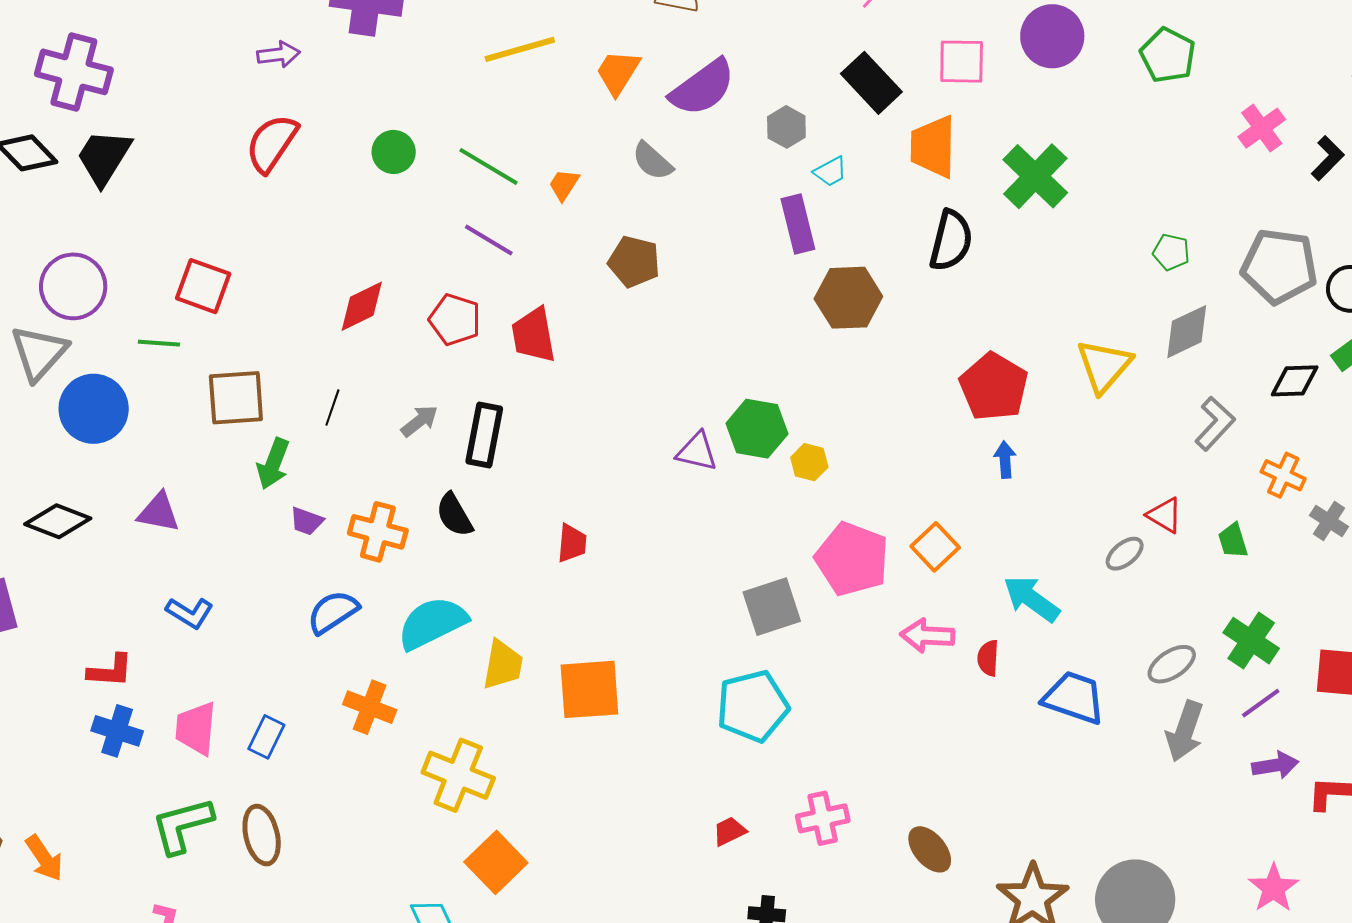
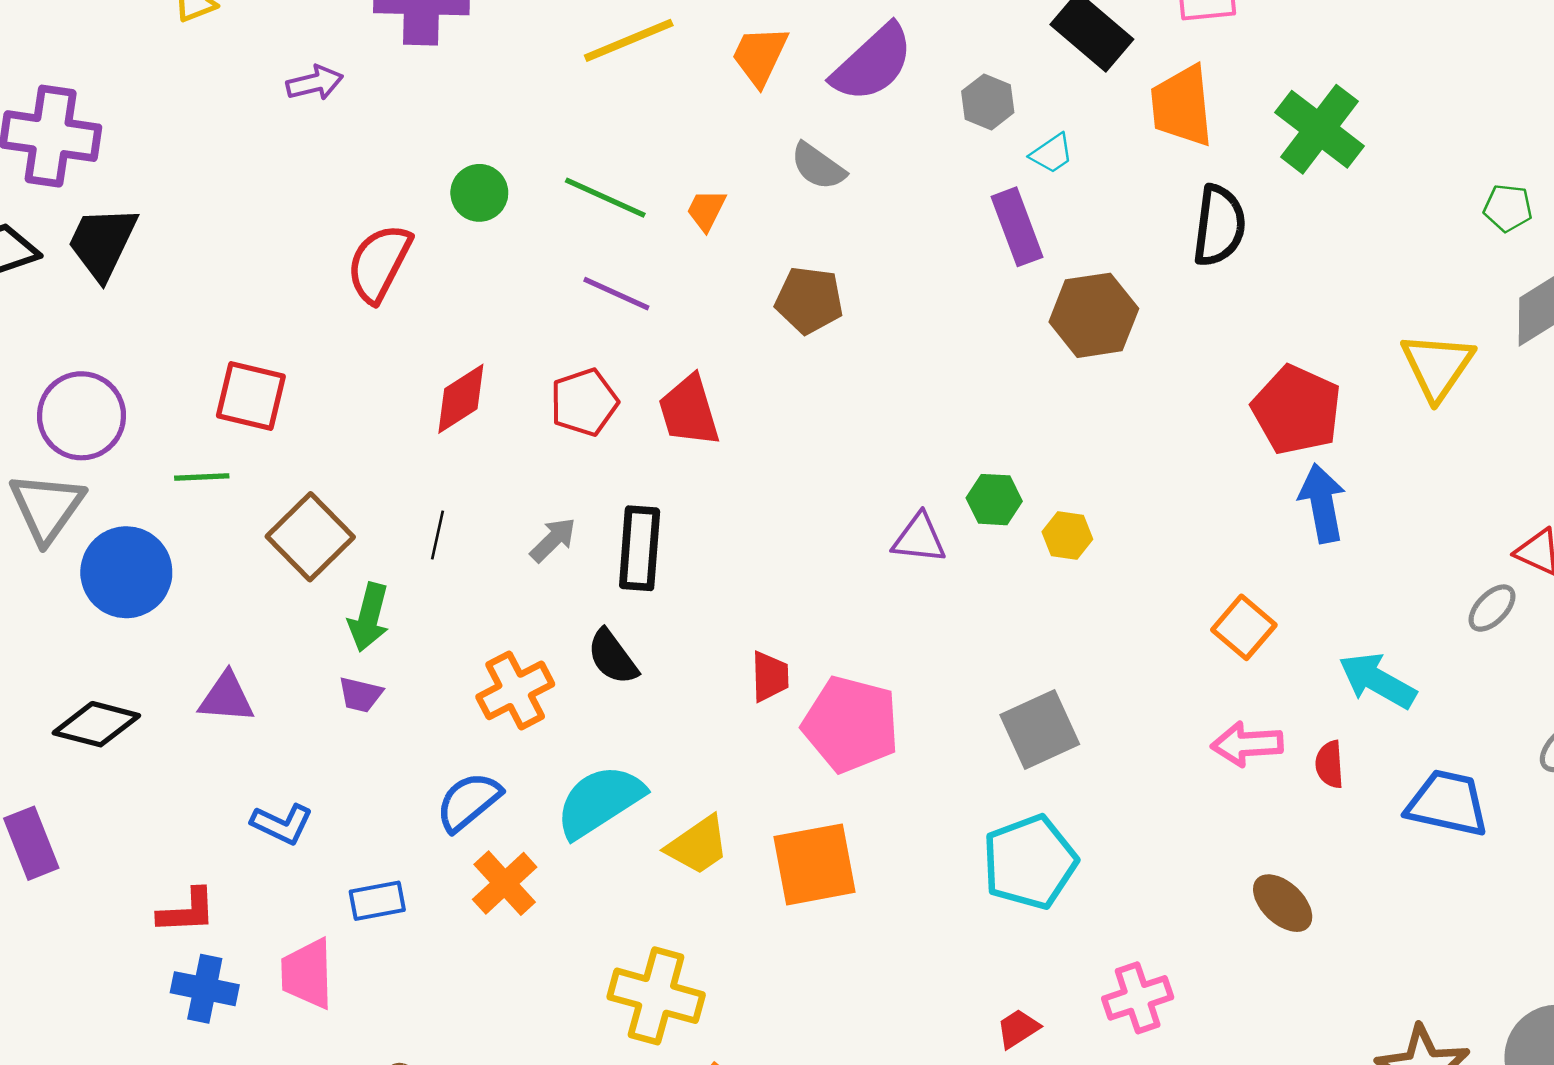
red semicircle: (272, 143) -> (379, 263), moved
red pentagon: (455, 320) -> (584, 402), turned -30
brown square: (236, 398) -> (310, 537), turned -34
green hexagon: (757, 429) -> (994, 500), size x0.7
blue arrow: (1005, 460) -> (1322, 503), size x1.6
purple trapezoid: (307, 521) -> (360, 695), moved
orange cross: (378, 532) -> (515, 690), turned -36
pink pentagon: (852, 559) -> (851, 724), moved
yellow trapezoid: (503, 665) -> (698, 845), turned 52
orange cross: (370, 707) -> (505, 883), moved, turned 33
blue rectangle: (266, 737) -> (377, 901), moved, turned 60
brown ellipse: (930, 849) -> (1283, 903), moved

